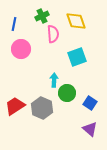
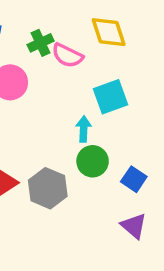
green cross: (42, 16) -> (41, 43), moved
pink semicircle: (53, 34) -> (67, 55), turned 120
cyan arrow: (54, 80) -> (84, 129), moved

